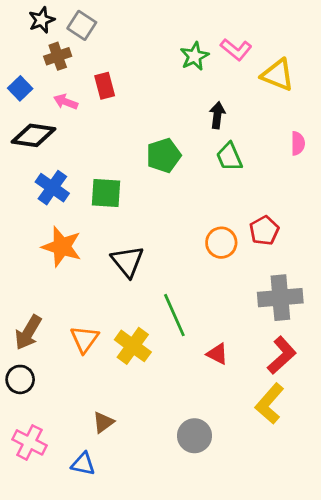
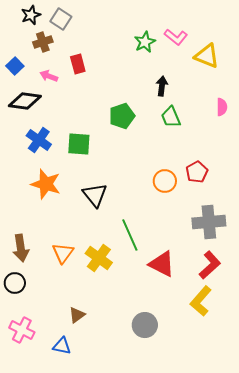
brown arrow: (28, 332) -> (21, 248), turned -40
red triangle: (217, 354) -> (162, 264), size x1.6

